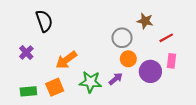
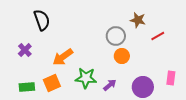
pink rectangle: (171, 61) -> (171, 78), moved
purple circle: (150, 71) -> (143, 87), moved
purple arrow: (116, 79) -> (110, 85), moved

